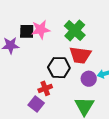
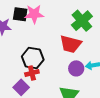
green cross: (75, 30) -> (82, 21), moved
black hexagon: (59, 68) -> (33, 58), moved

